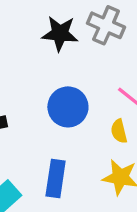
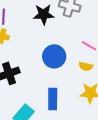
yellow semicircle: (119, 131) -> (86, 66), turned -56

